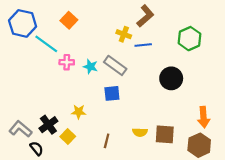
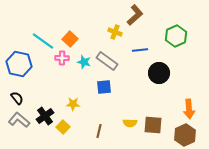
orange square: (69, 20) -> (70, 39), moved
blue hexagon: (23, 23) -> (19, 64), moved
blue line: (143, 45) -> (140, 50), moved
black semicircle: (37, 148) -> (17, 98), moved

